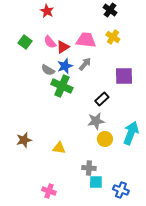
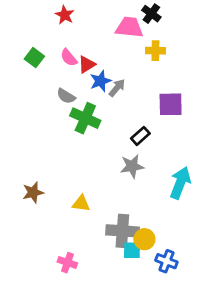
yellow cross: (113, 37) -> (155, 51), turned -32
pink trapezoid: (86, 40) -> (129, 27), moved
blue star: (65, 66) -> (100, 81), moved
yellow circle: (105, 139) -> (144, 239), moved
gray cross: (89, 168) -> (122, 231), size x1.6

